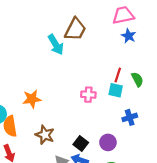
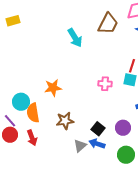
brown trapezoid: (75, 29) -> (108, 24), moved
brown star: (45, 135) -> (65, 121), turned -30

